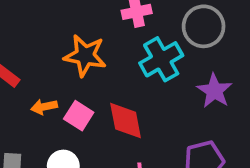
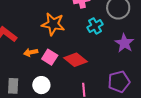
cyan cross: (161, 59) -> (95, 26), size x0.7
red diamond: (126, 121) -> (76, 60), turned -40

